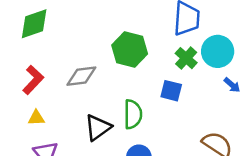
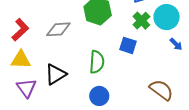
yellow triangle: (36, 118) -> (21, 60), size x1.5
black triangle: (98, 128) -> (56, 74), moved

